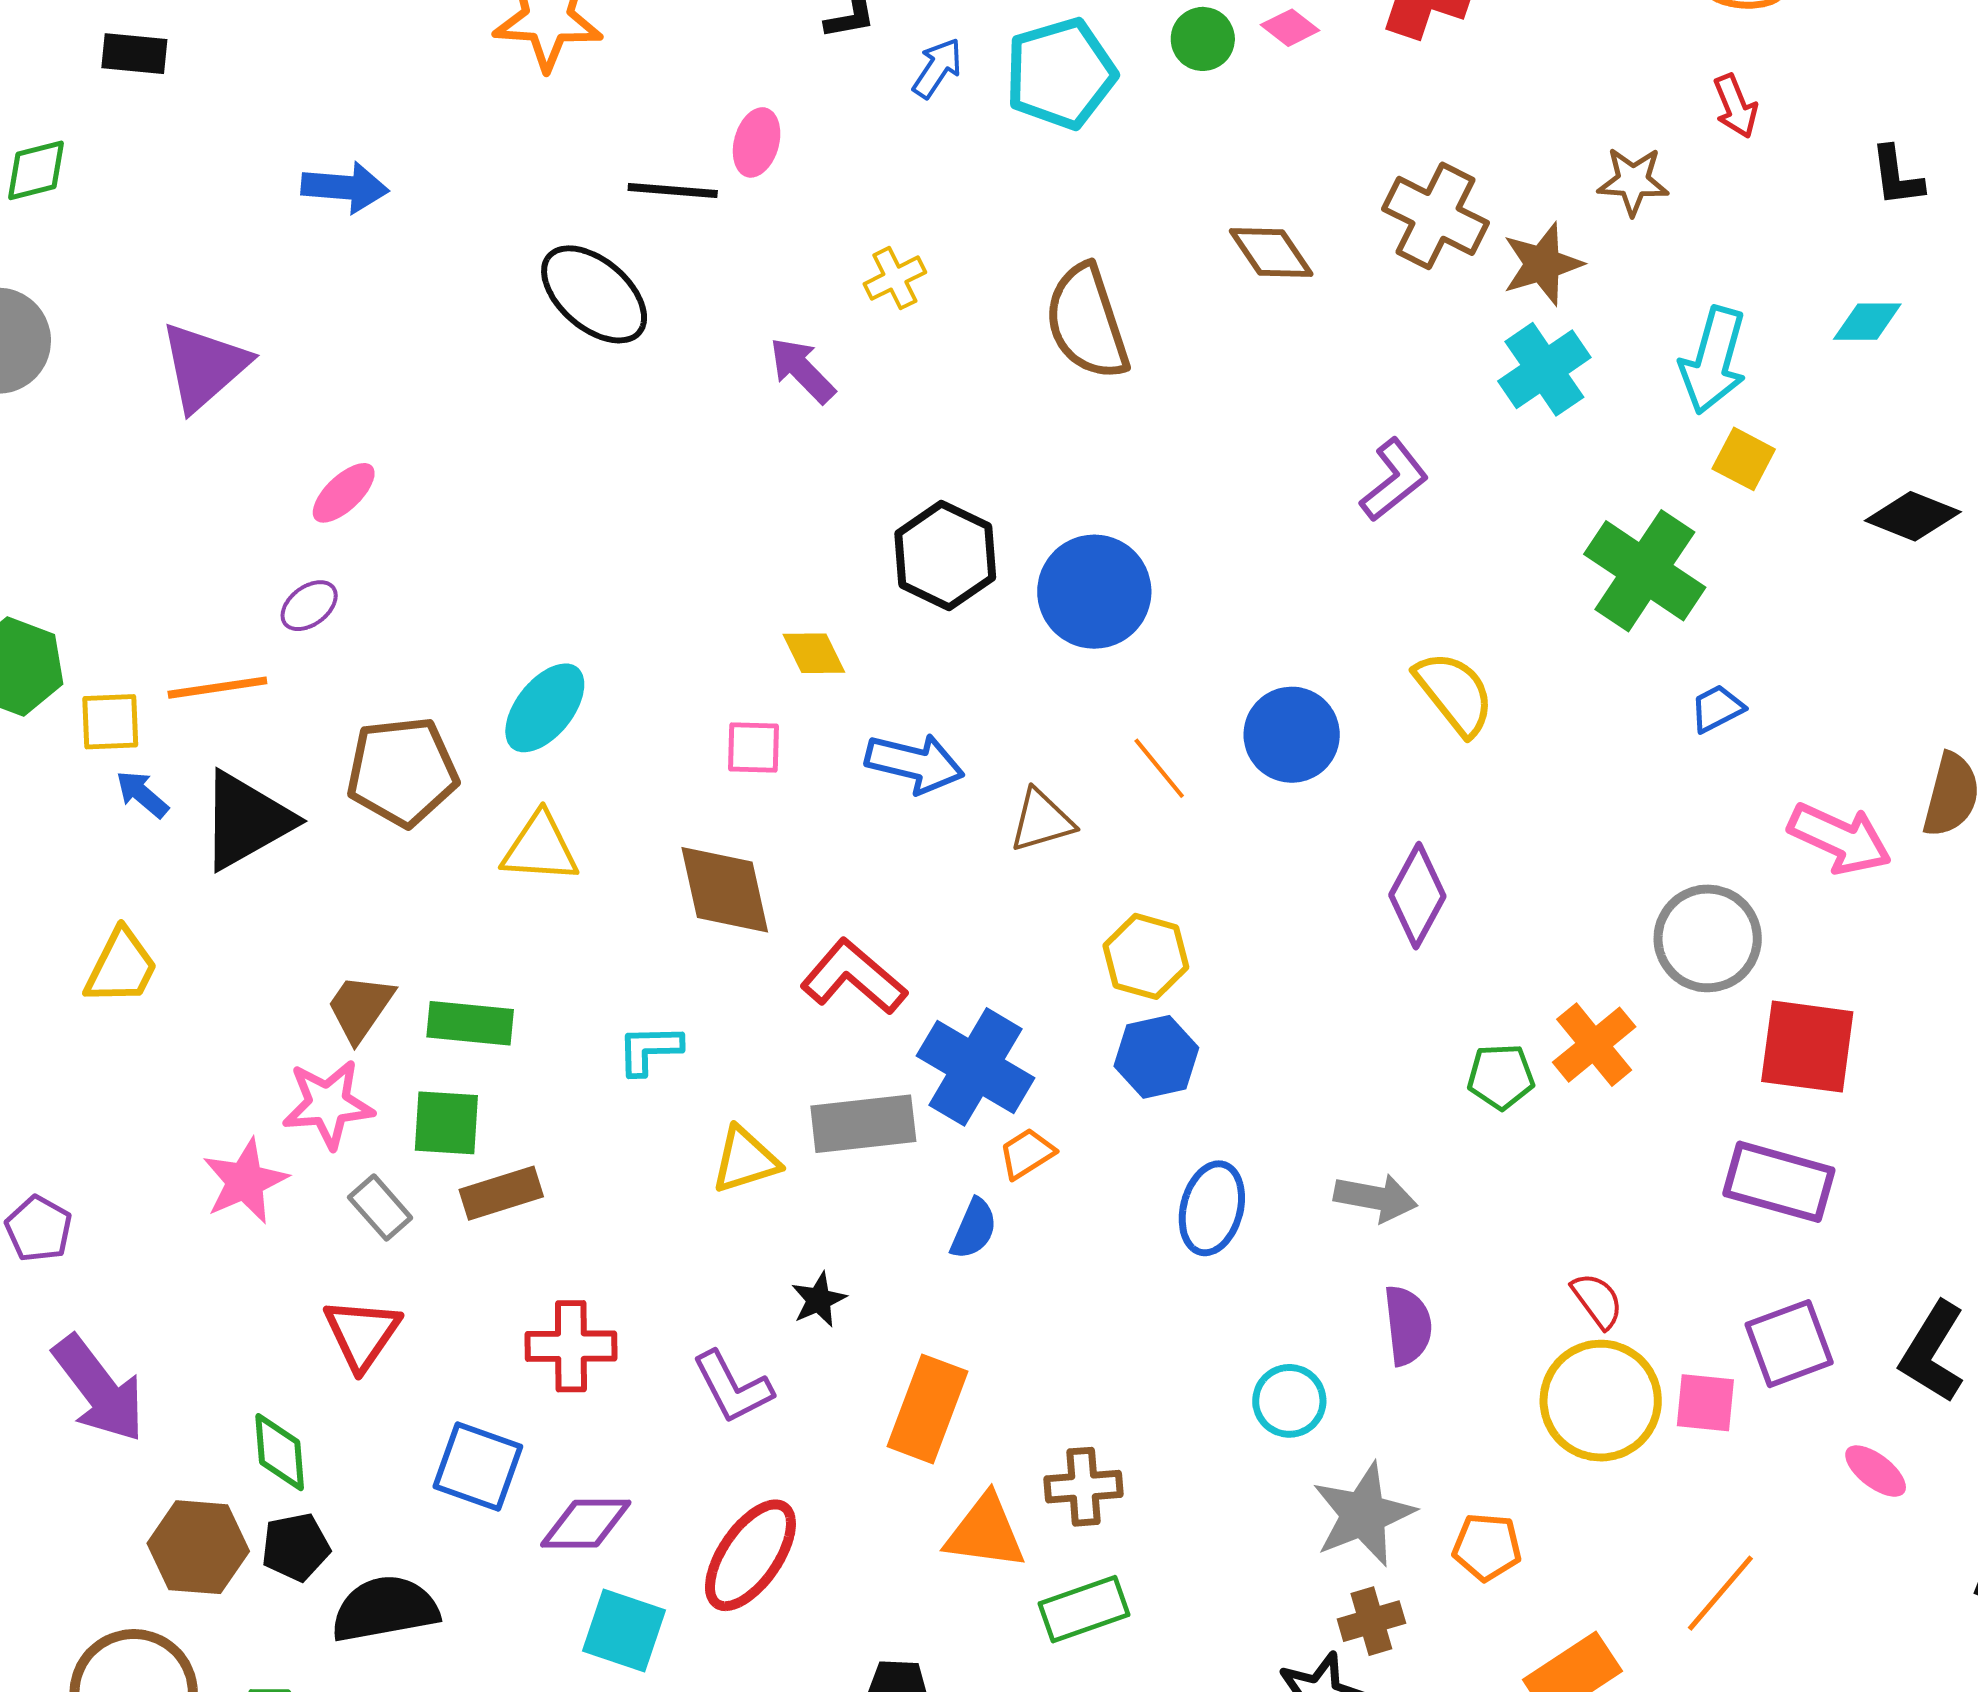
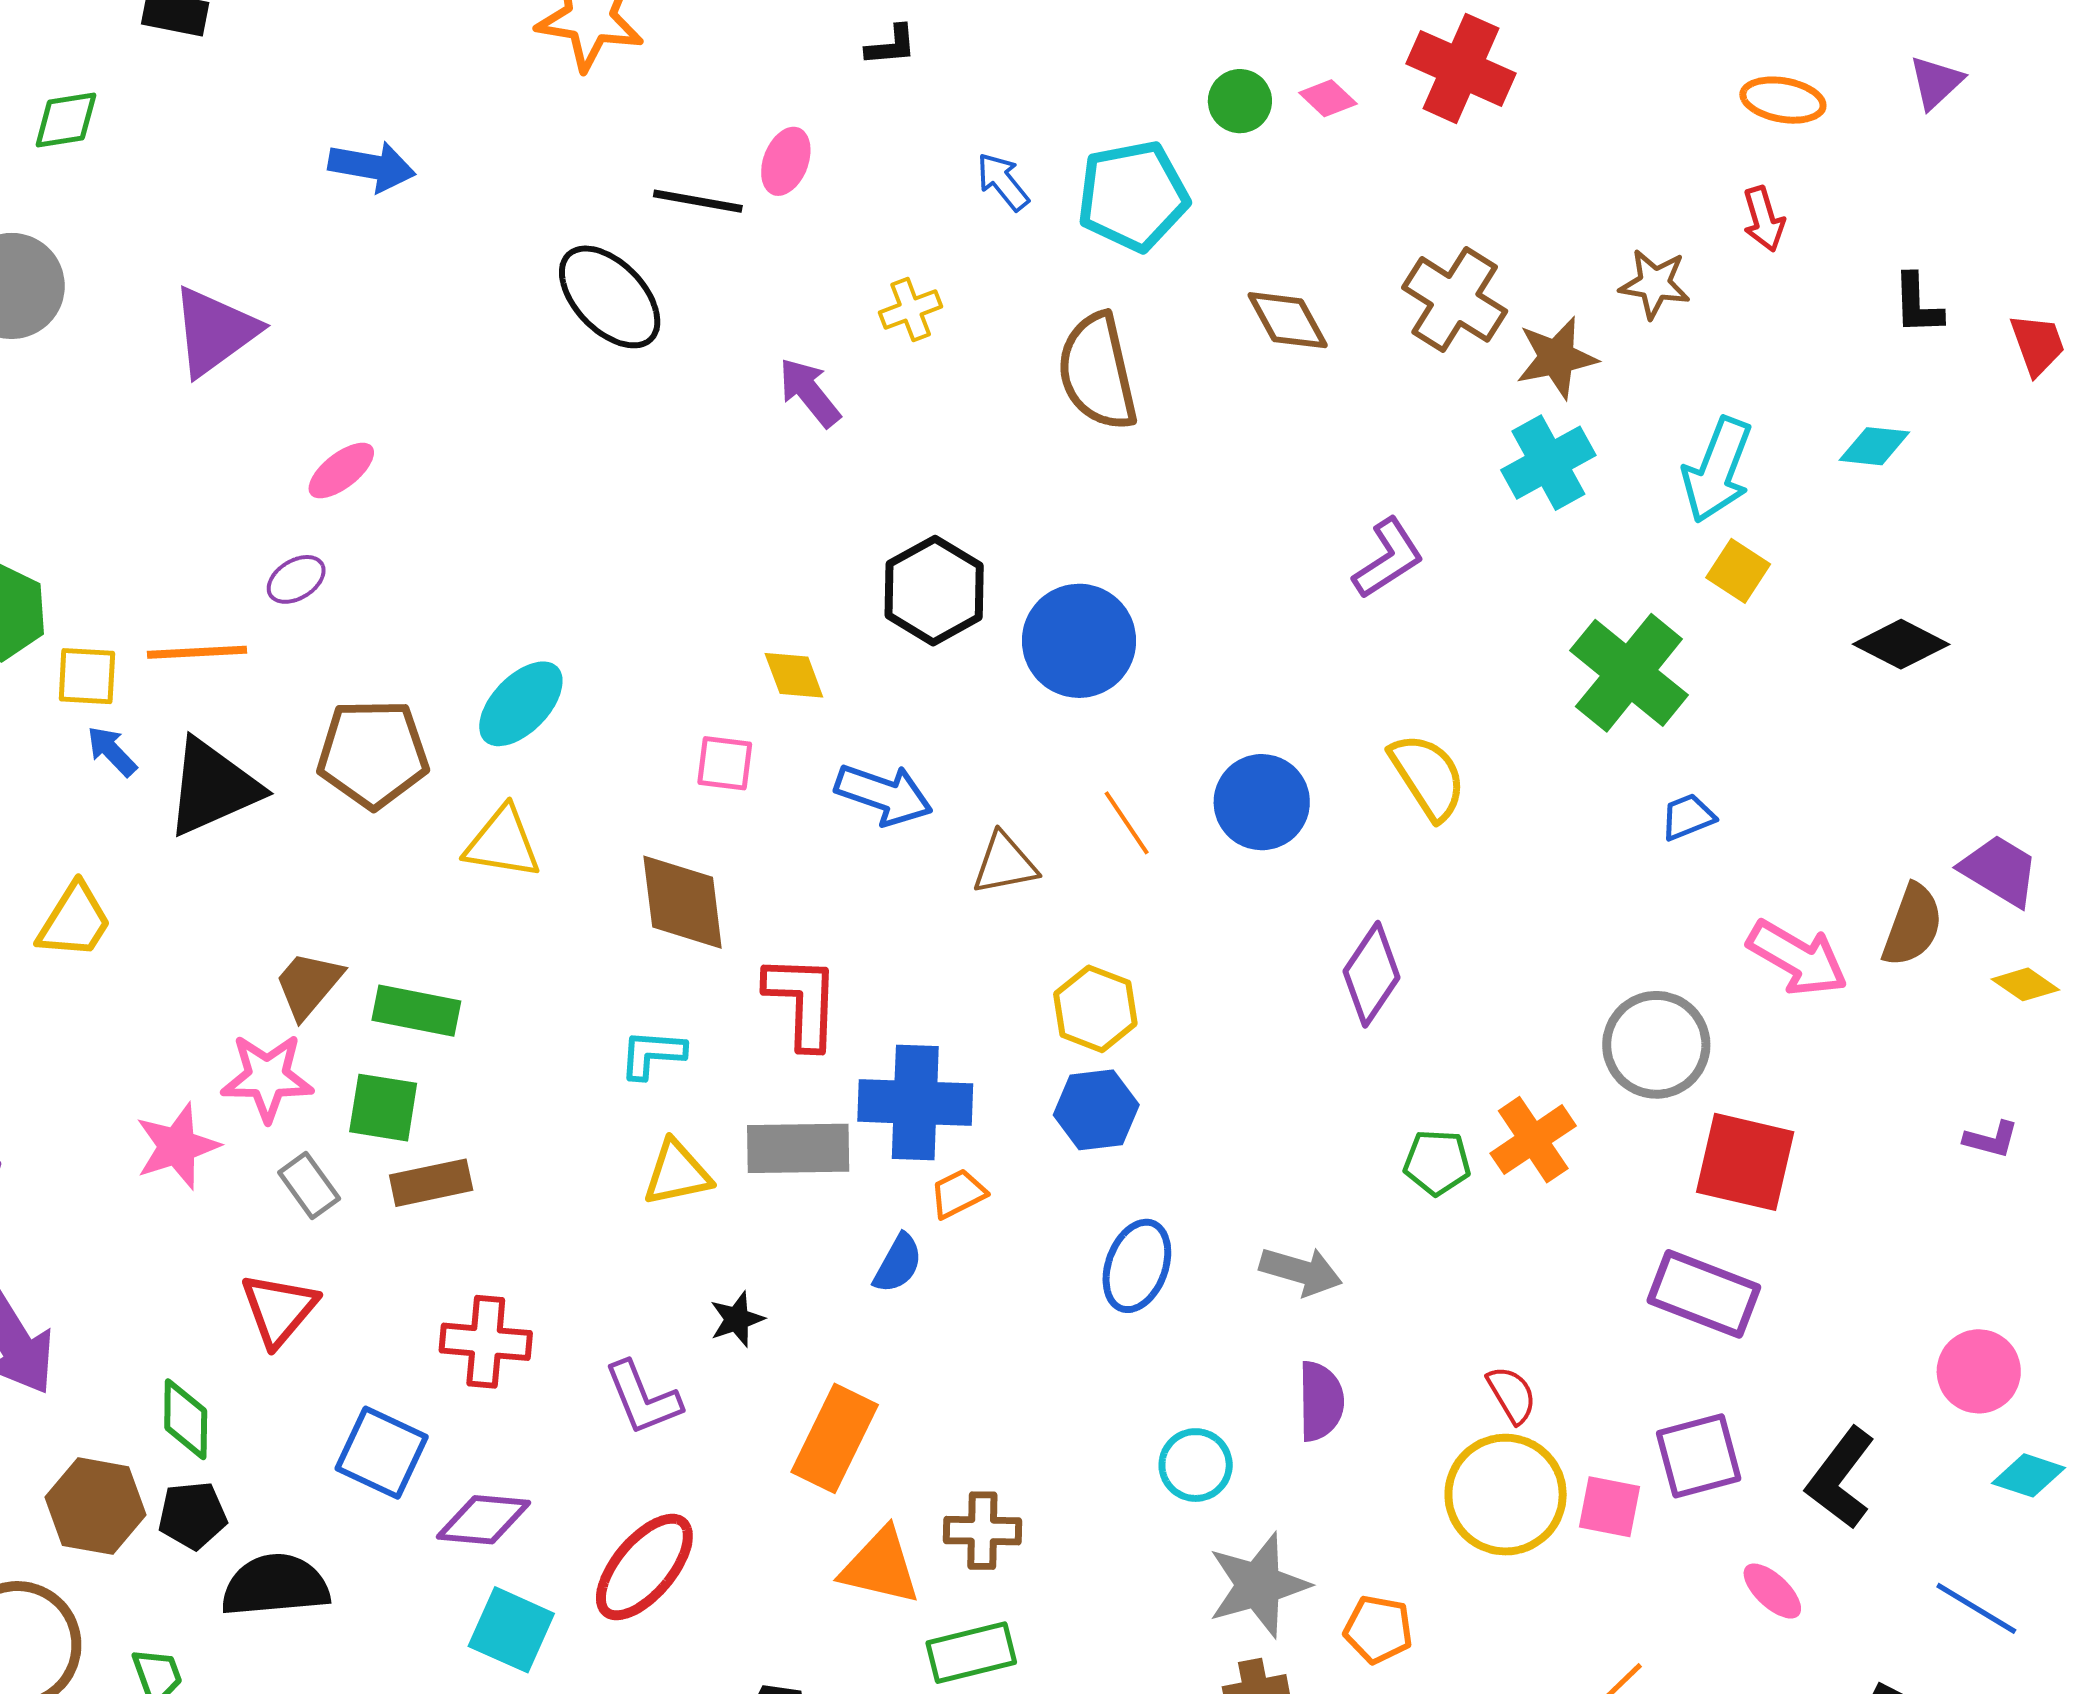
blue arrow: (937, 68) -> (1003, 182), moved, turned -78
cyan pentagon: (1060, 74) -> (1133, 196), moved
red L-shape: (853, 977) -> (802, 1001), turned 46
cyan L-shape: (649, 1050) -> (652, 1054), moved
blue cross: (976, 1067) -> (915, 1103), turned -34

